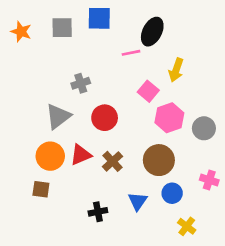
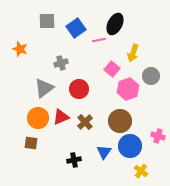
blue square: (99, 18) -> (76, 28), moved, turned -36
orange star: (21, 32) -> (20, 49), moved
gray circle: (204, 128) -> (151, 76), moved
blue circle: (172, 193) -> (130, 146), size x1.5

